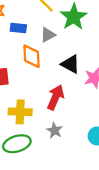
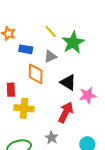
red arrow: (55, 97) -> (66, 112), moved
yellow cross: (20, 112) -> (24, 108), moved

